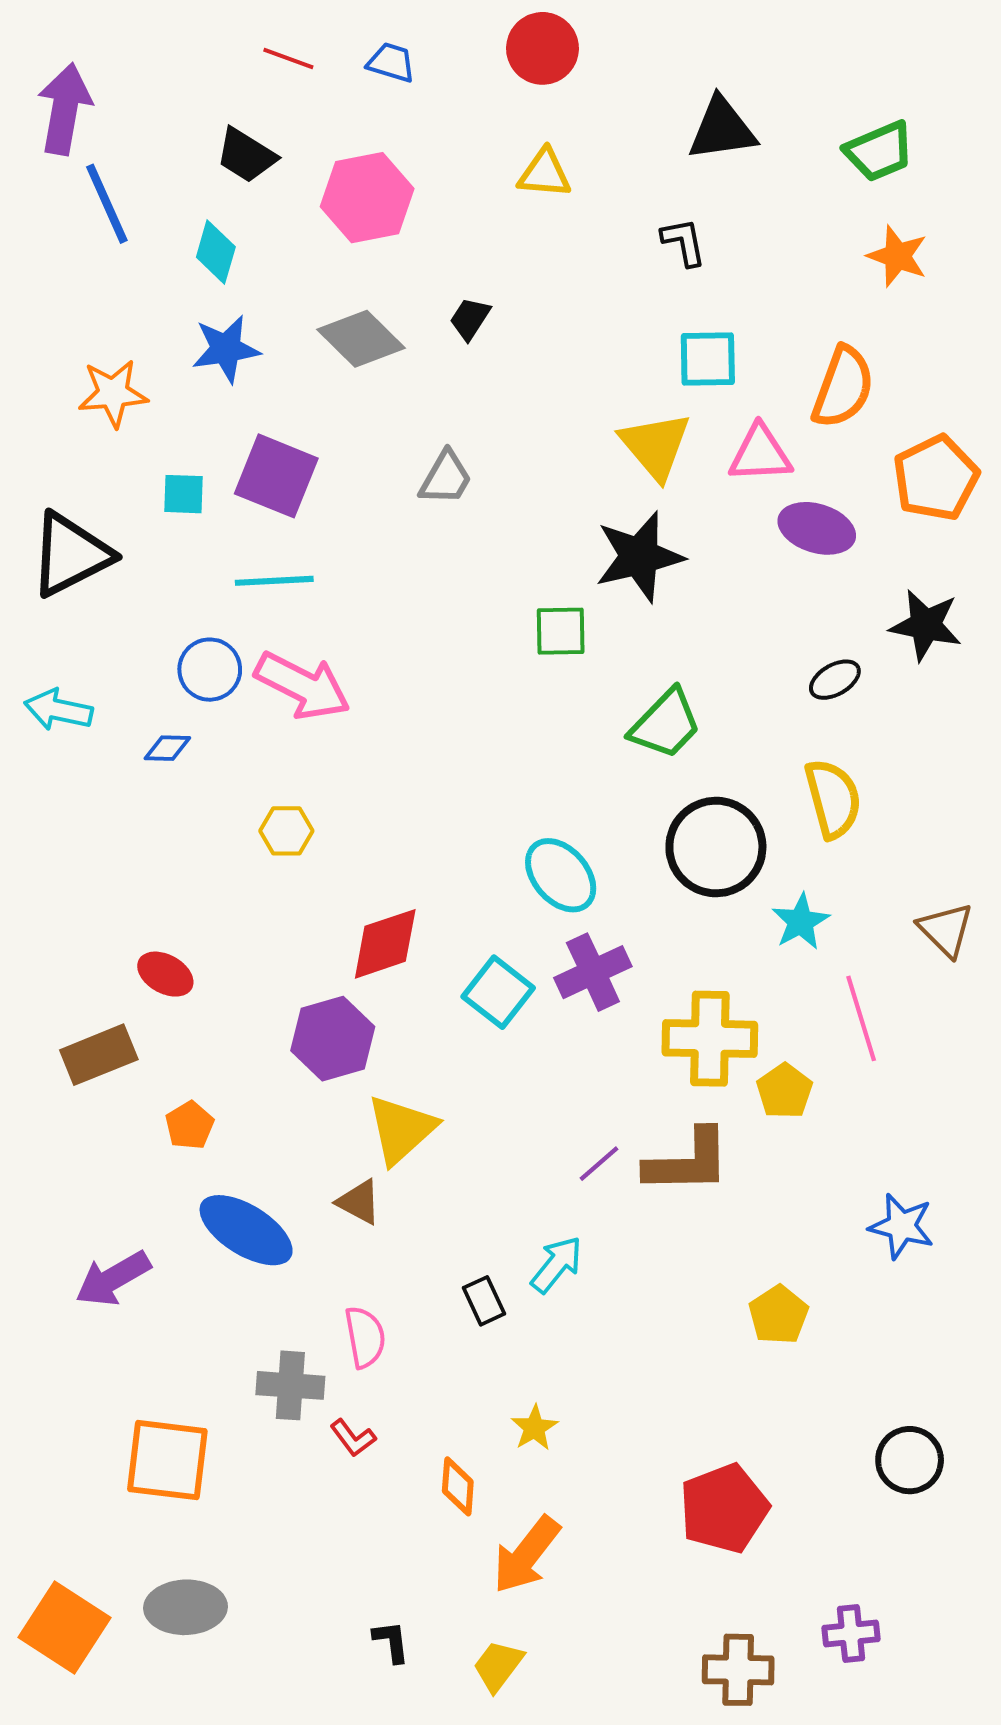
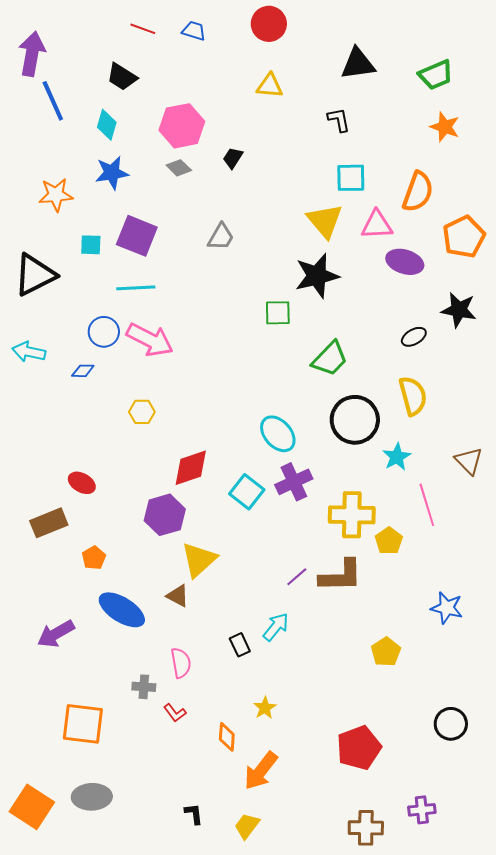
pink hexagon: (367, 198) -> (182, 126), moved
gray diamond: (361, 339) -> (179, 168), size x0.6
gray cross: (290, 1385) -> (144, 687), size x0.7

